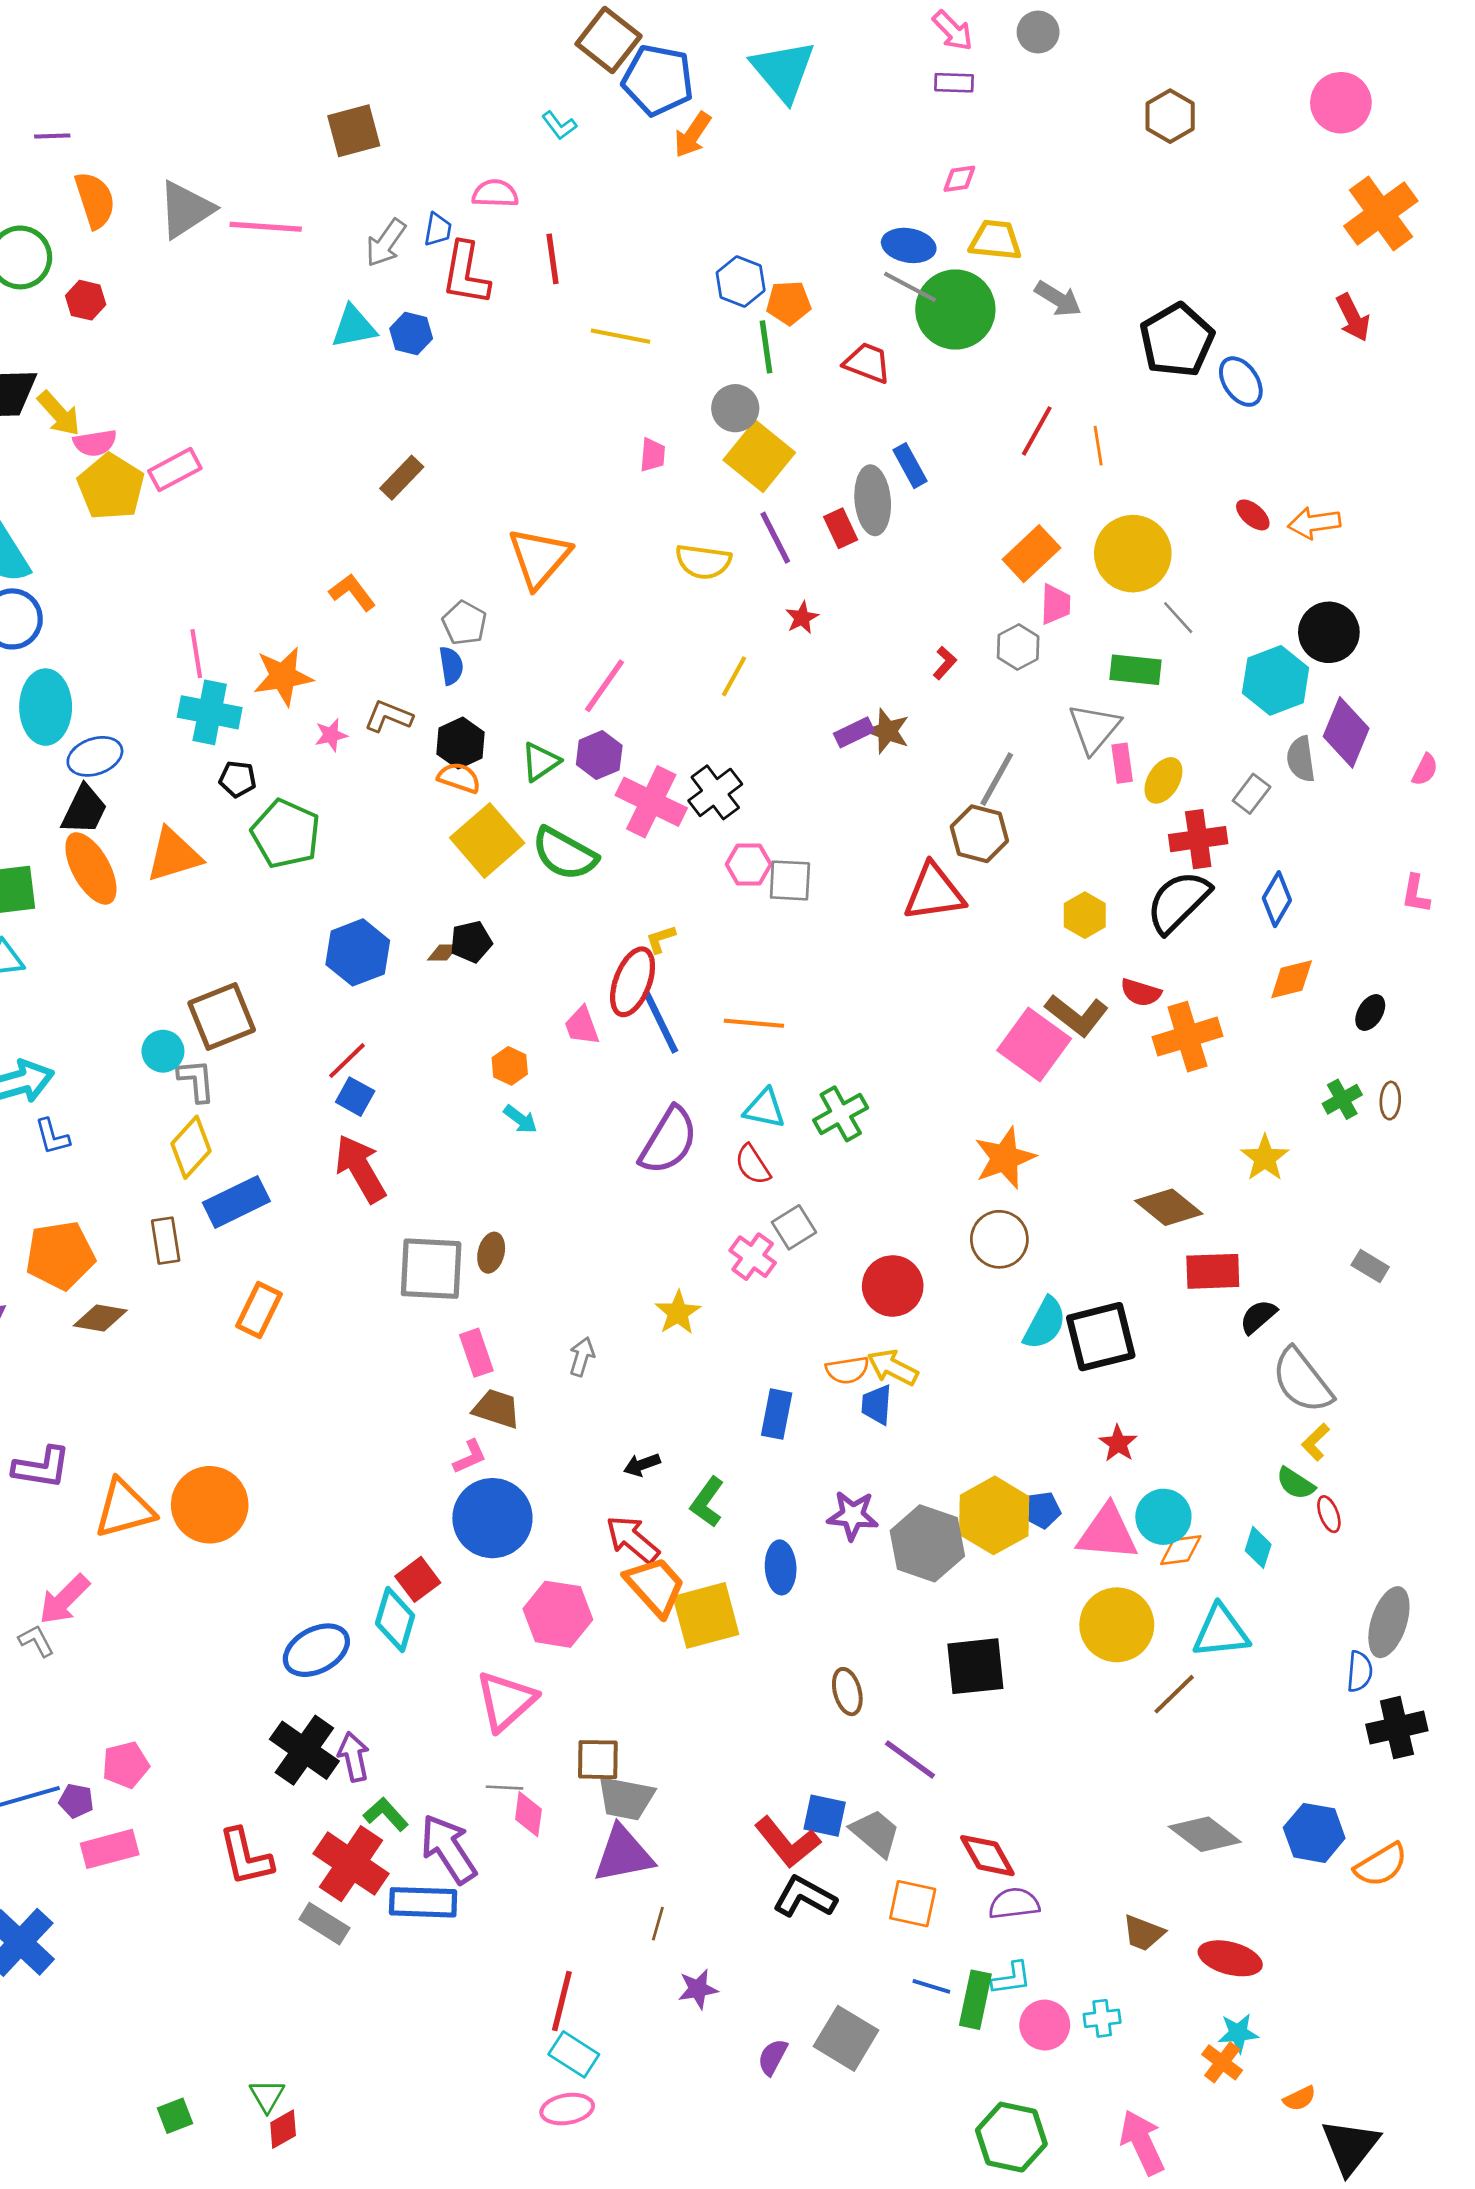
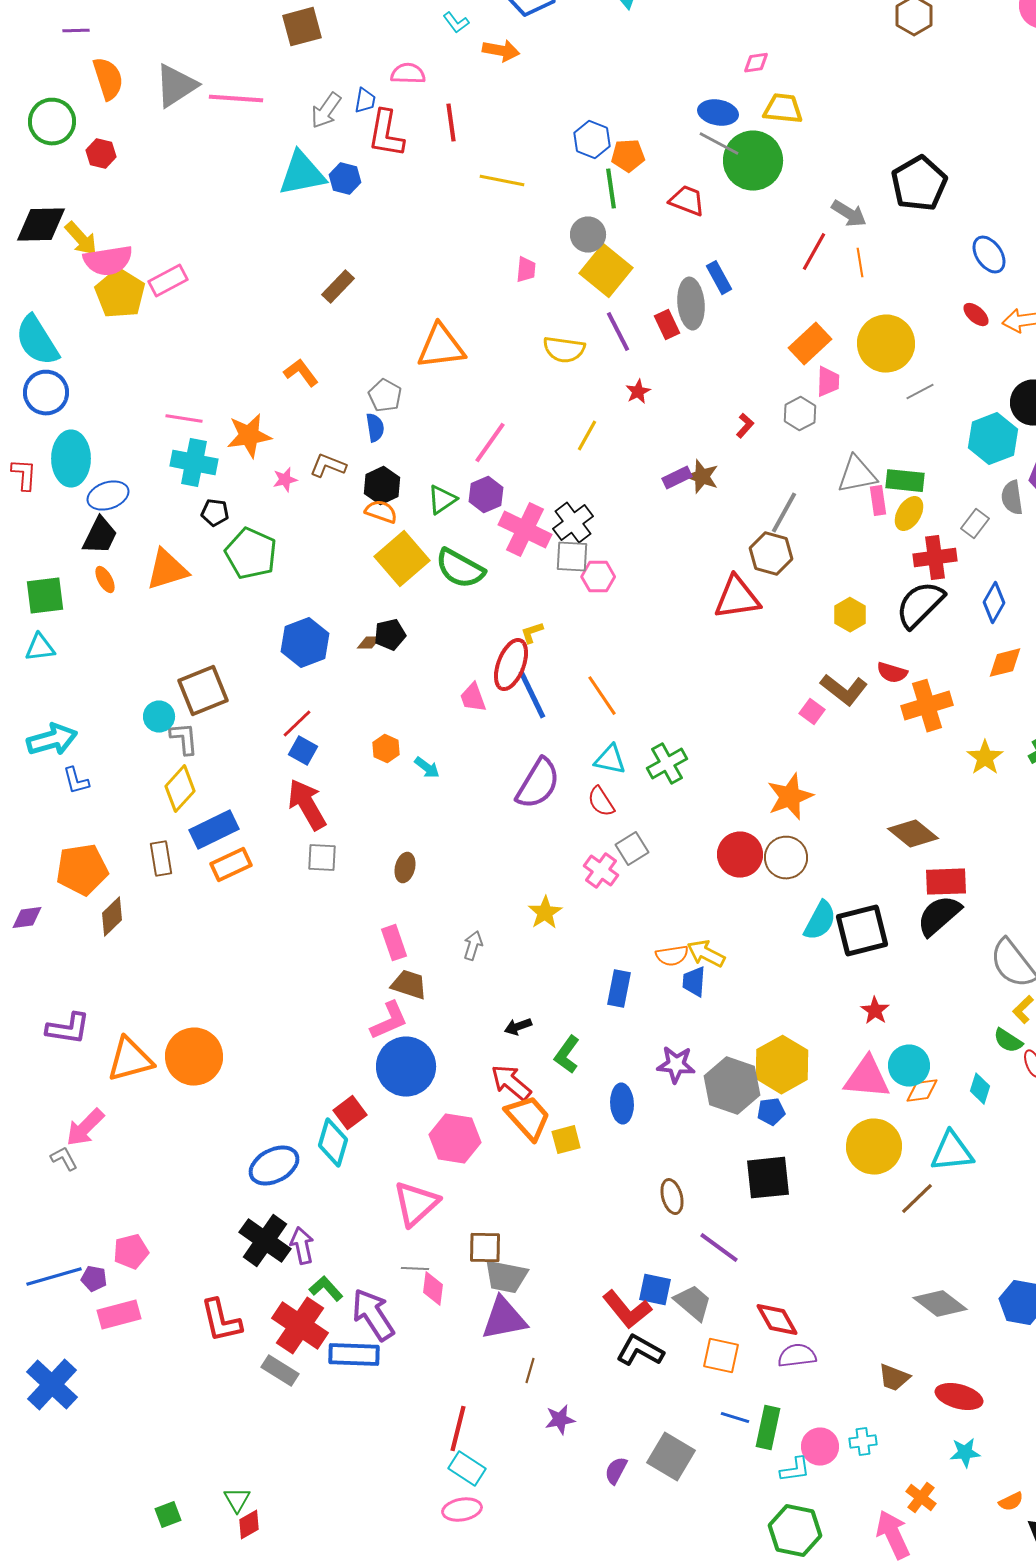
orange arrow: (693, 135) -> (501, 51), moved, turned -114
gray arrow: (1058, 299) -> (849, 214), moved
cyan triangle: (354, 327) -> (302, 174), size x1.4
blue ellipse: (1241, 382) -> (989, 255), moved
pink semicircle: (95, 443) -> (108, 261), size x1.5
orange triangle: (539, 558) -> (441, 347), turned 42
gray line: (1178, 618) -> (920, 392), turned -76
pink line: (196, 654) -> (184, 419), turned -72
green rectangle: (1135, 670) -> (905, 481), moved
gray triangle: (1094, 728) -> (857, 475), turned 39
orange ellipse: (91, 868) -> (105, 580), size x0.5
gray square: (790, 880) -> (572, 557), moved
orange line: (754, 1023) -> (602, 696), turned 51
pink square: (1034, 1045) -> (812, 712), size x0.5
orange hexagon: (510, 1066) -> (386, 749), moved
yellow star: (1265, 1158) -> (985, 758), moved
gray square: (431, 1269) -> (322, 858), moved, size x0.6
red circle: (893, 1286) -> (740, 855), moved
orange rectangle: (259, 1310) -> (231, 865), moved, turned 39
black semicircle: (1258, 1317) -> (939, 916), moved, size x1.6
brown diamond: (100, 1318) -> (112, 917), turned -54
pink L-shape: (470, 1457) -> (389, 1021), size x1.5
blue pentagon: (1042, 1510) -> (771, 1112), moved
yellow square: (706, 1615) -> (566, 1140), size x0.6
cyan L-shape: (1011, 1978) -> (795, 1470), moved
orange cross: (1222, 2062) -> (921, 1498), moved

